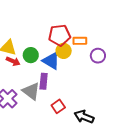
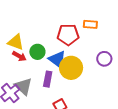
orange rectangle: (80, 41) -> (90, 24), moved
yellow circle: (64, 51) -> (71, 68), moved, size x1.5
gray triangle: (31, 91) -> (23, 86), moved

